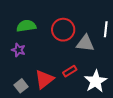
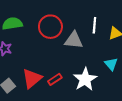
red rectangle: (70, 71) -> (55, 79), moved

